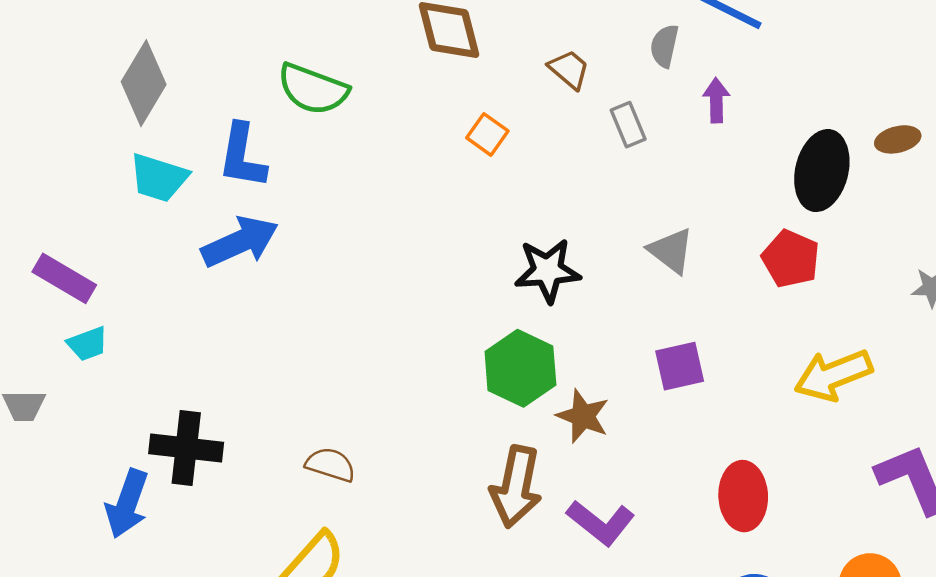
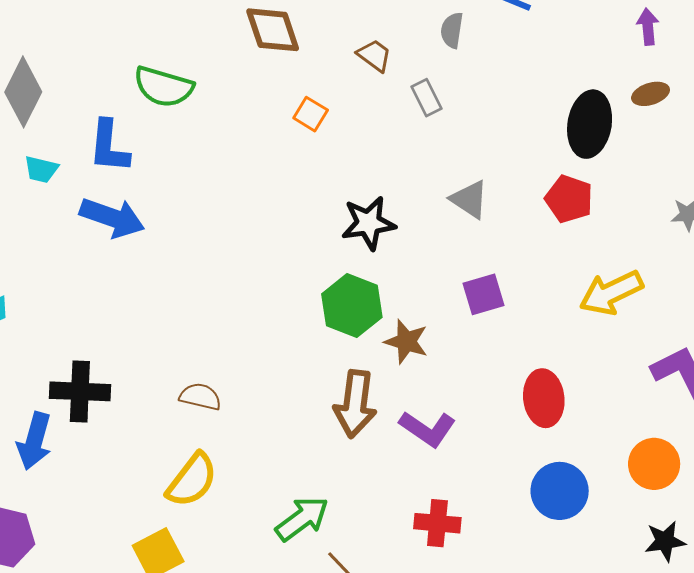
purple arrow: (716, 100) -> (648, 27), moved
cyan trapezoid: (159, 178) -> (41, 169), size x0.7
blue arrow: (240, 242) -> (112, 218), turned 48

